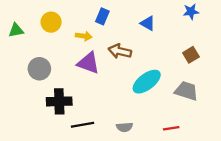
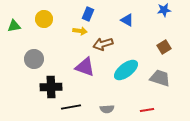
yellow arrow: (84, 36) -> (80, 31), moved
brown arrow: (120, 51) -> (103, 44), turned -30
purple triangle: (88, 63) -> (85, 67), moved

